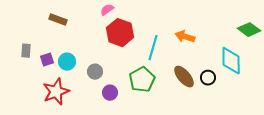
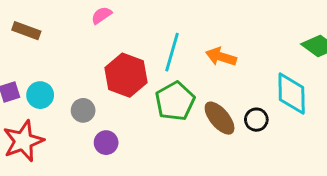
red hexagon: (120, 33) -> (126, 75), moved
cyan line: (153, 48) -> (172, 52), moved
green pentagon: (142, 80) -> (175, 101), moved

